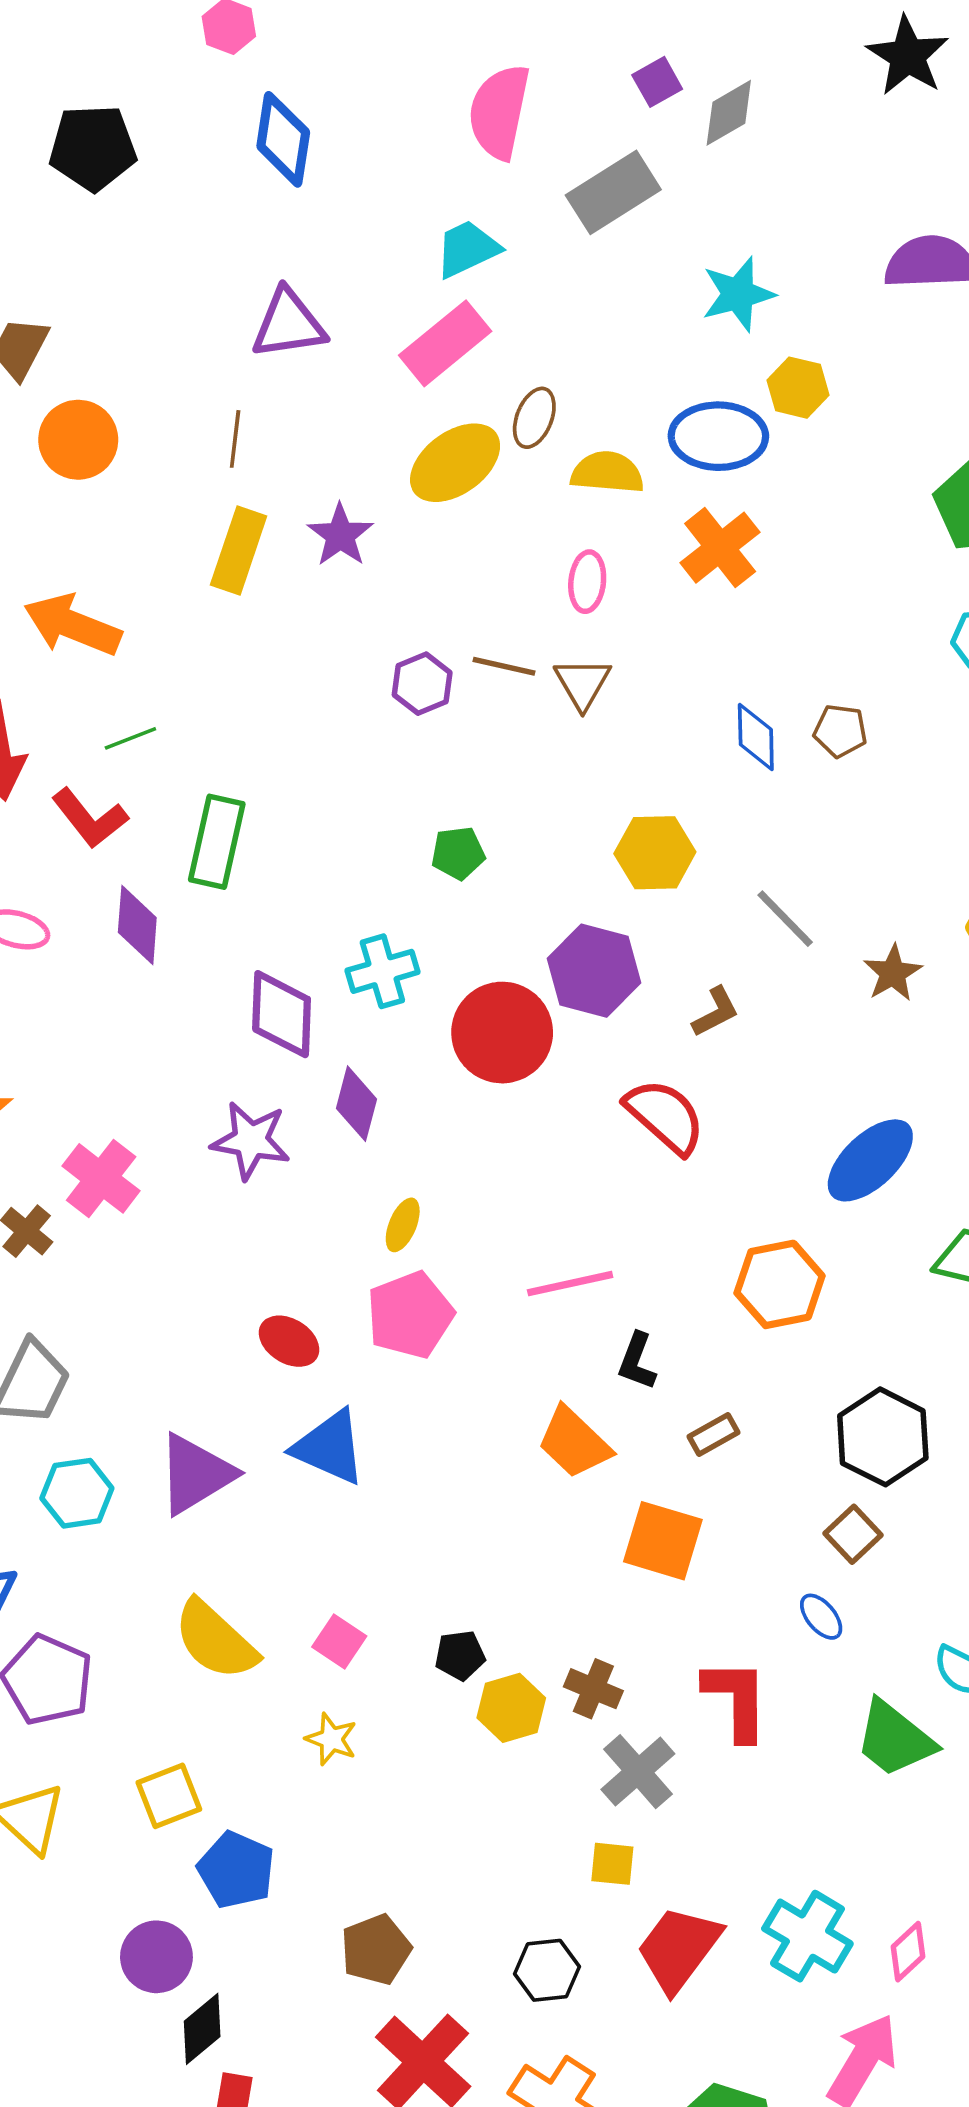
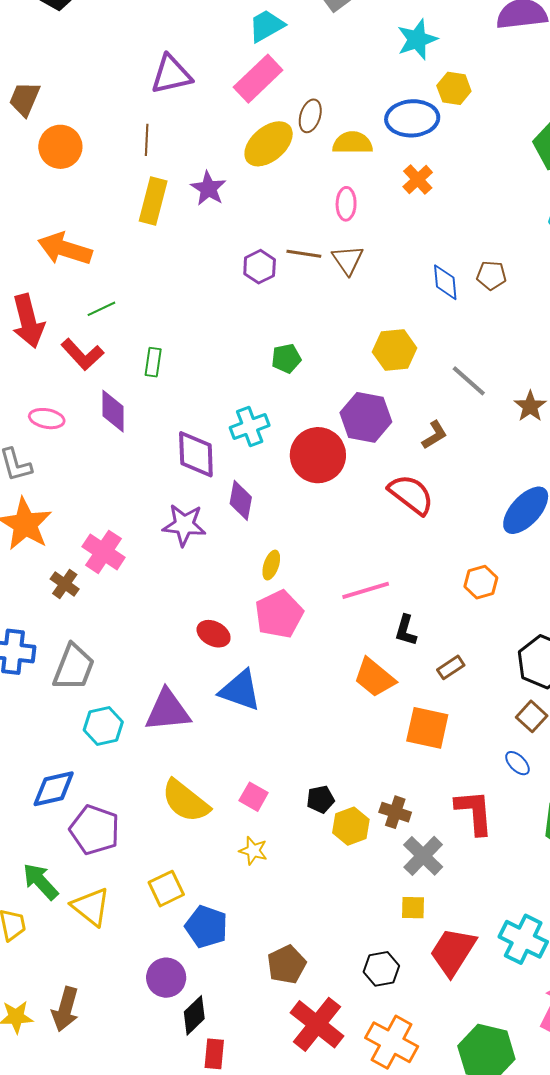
orange cross: (720, 548) -> (418, 180), size x0.7
green rectangle: (217, 842) -> (153, 362), size x0.6
orange hexagon: (780, 1284) -> (481, 582), size x0.7
purple triangle: (196, 1474) -> (168, 711), turned 30

